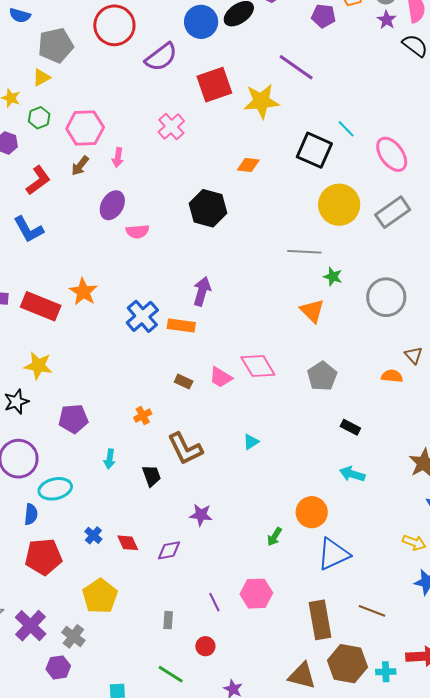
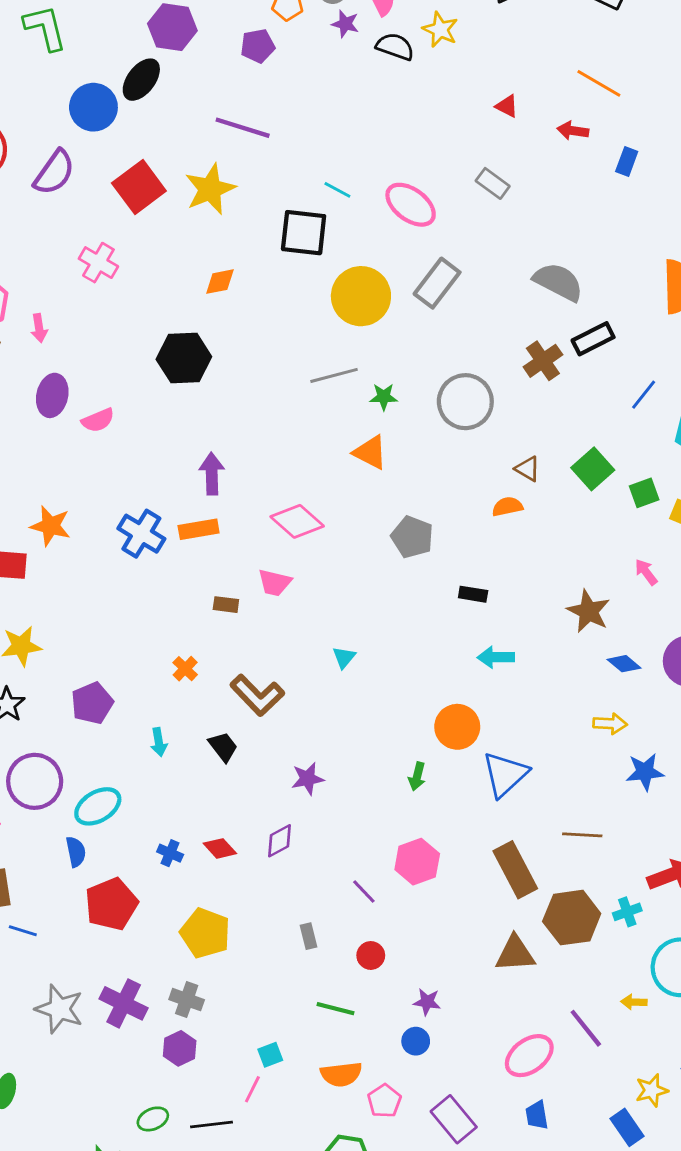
pink diamond: (258, 366) -> (297, 521), moved

